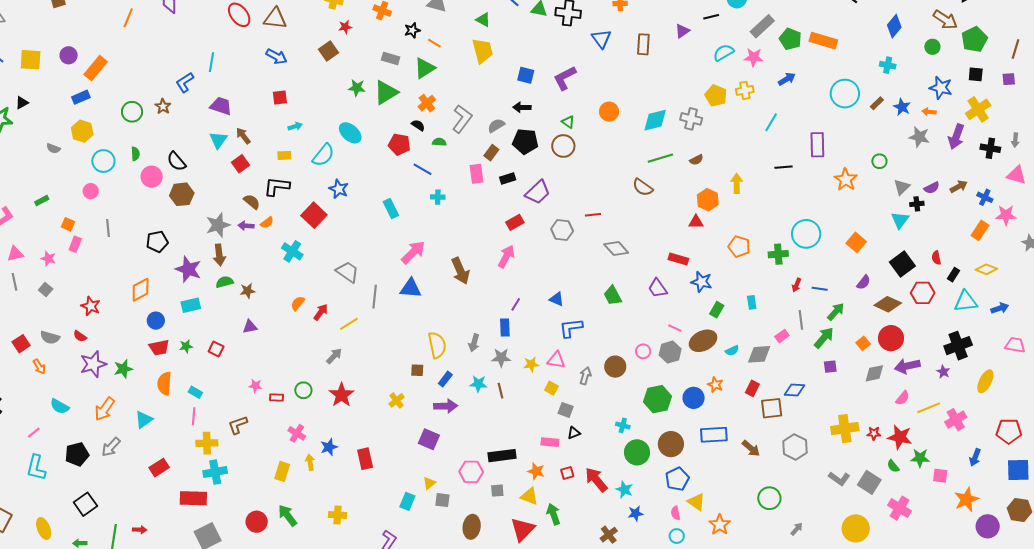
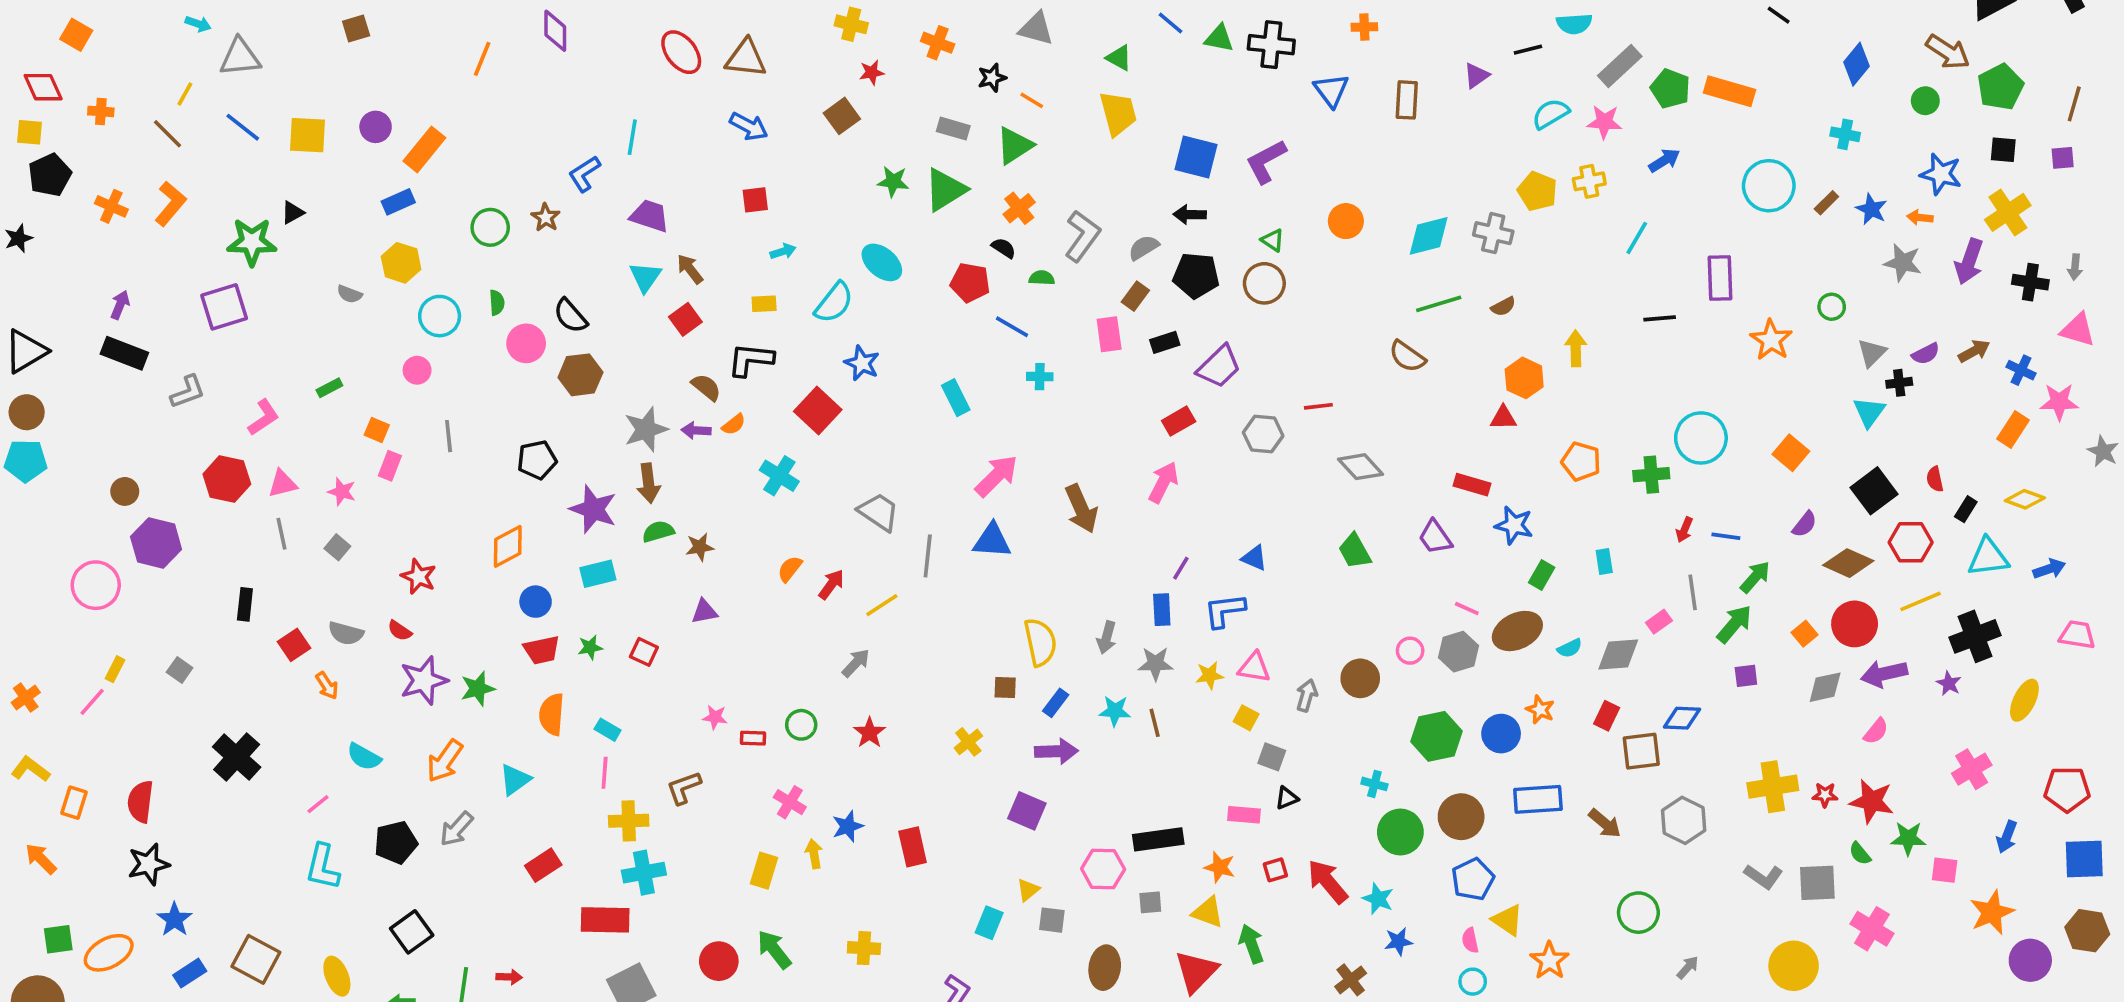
blue square: (526, 75) -> (1196, 157), size x1.4
blue L-shape: (571, 328) -> (1225, 611), moved
red star: (341, 395) -> (870, 733), size x0.7
yellow line: (929, 408) -> (1921, 601), moved
gray square: (869, 482) -> (1817, 883), turned -35

